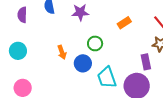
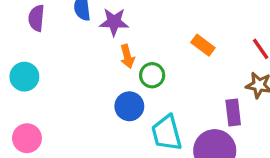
purple star: (80, 12) -> (114, 22), moved
orange rectangle: (124, 23) -> (203, 45), turned 64
orange arrow: (62, 52) -> (127, 56), moved

